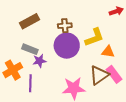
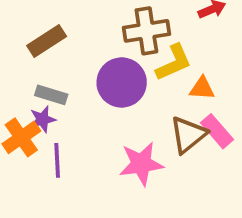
brown cross: (65, 26) -> (146, 31), moved, size x1.6
purple star: (39, 61) -> (42, 119), moved

